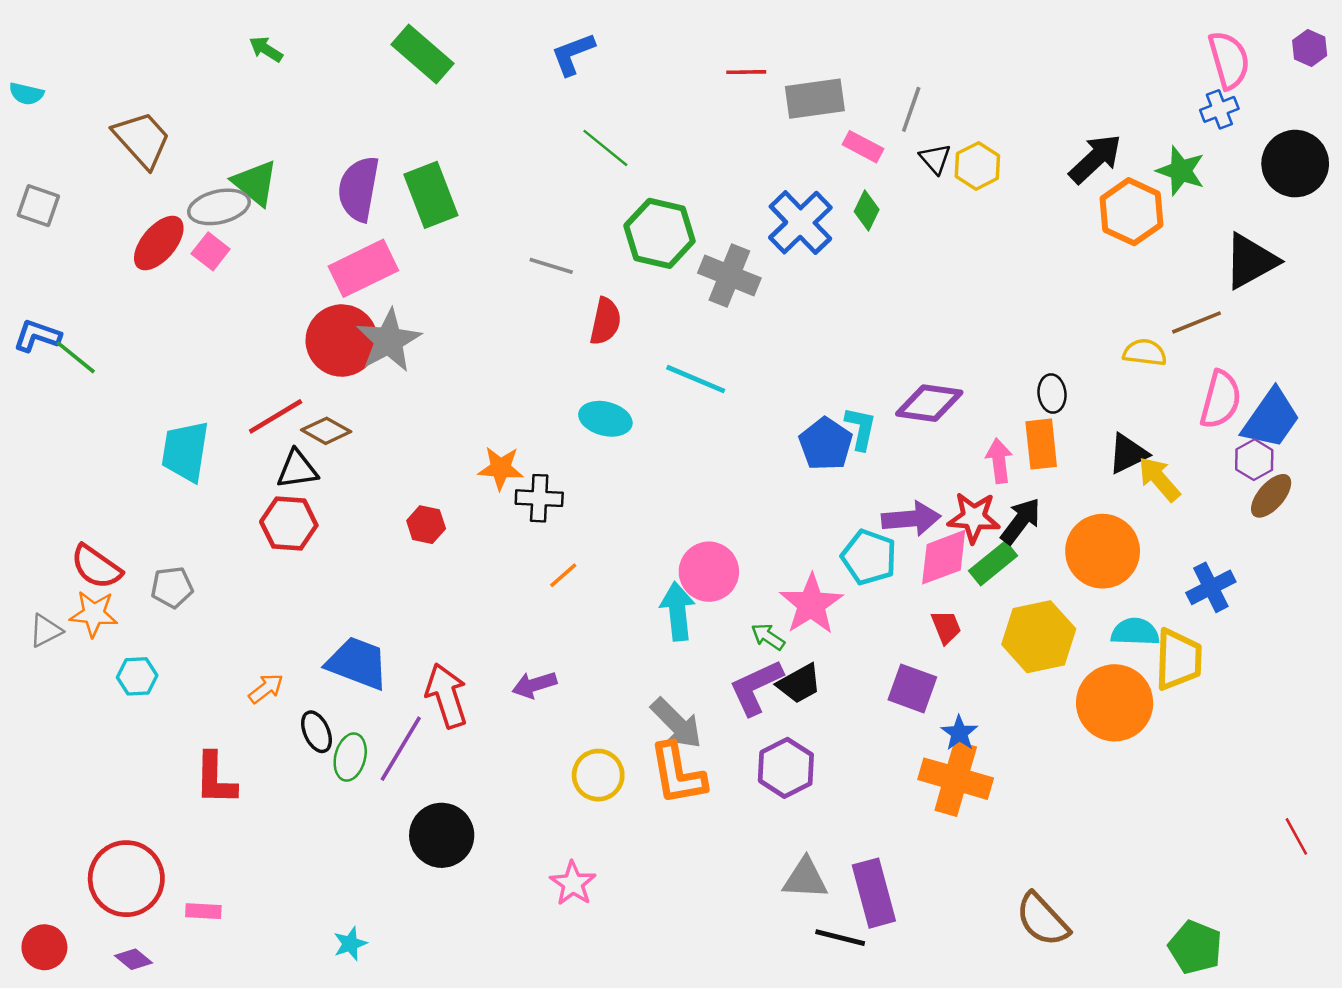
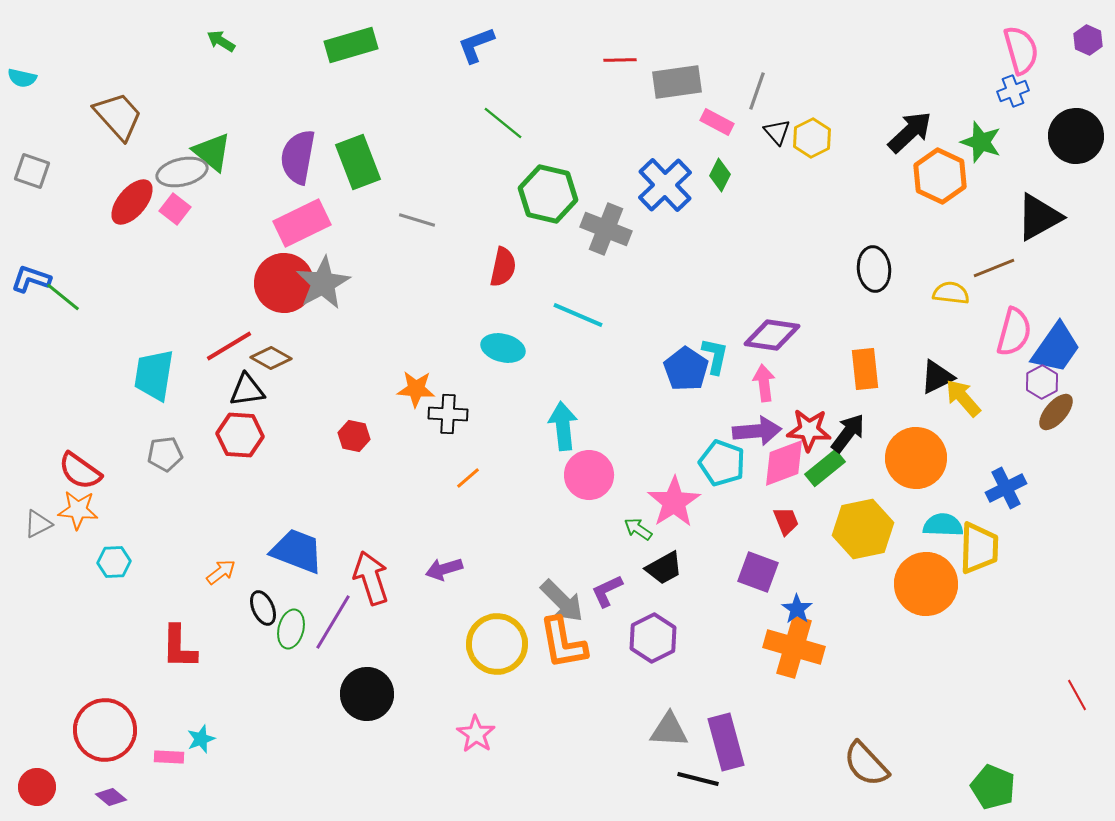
green rectangle: (422, 54) -> (351, 45), turned -57
gray line: (551, 266) -> (417, 220), moved
black ellipse: (1052, 393) -> (874, 269), moved, size x1.4
pink arrow: (999, 461) -> (764, 383), moved
gray pentagon: (172, 587) -> (165, 454), moved
cyan arrow: (678, 611) -> (563, 426), moved
purple L-shape: (756, 687) -> (607, 591), moved, size x0.7
yellow circle: (598, 775) -> (497, 644), size x1.4
cyan star: (350, 944) -> (201, 739), moved

